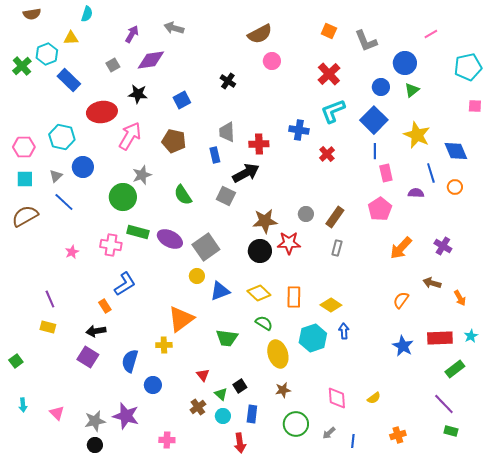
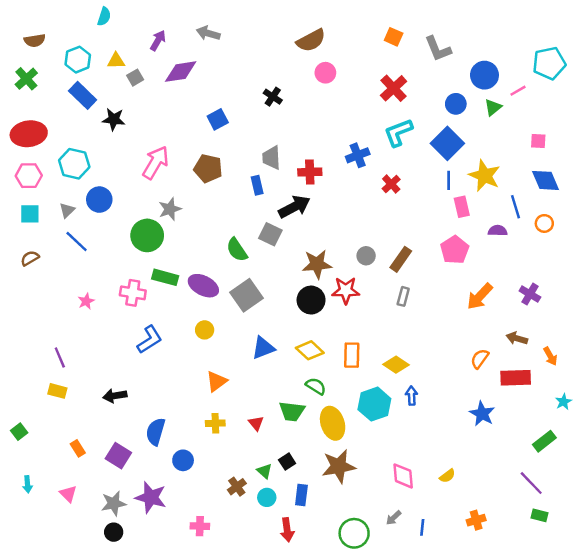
brown semicircle: (32, 14) -> (35, 40), moved
pink line: (431, 34) -> (518, 91), moved
yellow triangle: (71, 38) -> (116, 61), moved
cyan hexagon: (47, 54) -> (78, 60), moved
cyan pentagon: (468, 67) -> (549, 63), moved
black star: (138, 94) -> (114, 119), moved
pink square: (475, 106) -> (538, 141), moved
red ellipse: (102, 112) -> (29, 134), moved
blue cross: (299, 130) -> (358, 155), turned -30
yellow star: (417, 135) -> (484, 176), moved
green semicircle: (183, 195) -> (237, 250), moved
brown semicircle: (25, 216) -> (30, 258), size x0.6
yellow circle: (197, 276) -> (205, 330), moved
orange rectangle: (105, 306) -> (78, 448), moved
orange triangle: (181, 319) -> (217, 381), size x0.7
green trapezoid: (227, 338) -> (292, 411), moved
red rectangle: (440, 338) -> (516, 378), moved
yellow cross: (164, 345) -> (215, 423), moved
purple square: (88, 357) -> (118, 456), moved
red triangle: (203, 375) -> (256, 423), moved
brown star: (283, 390) -> (339, 466), size x1.8
green circle: (296, 424) -> (354, 533), moved

